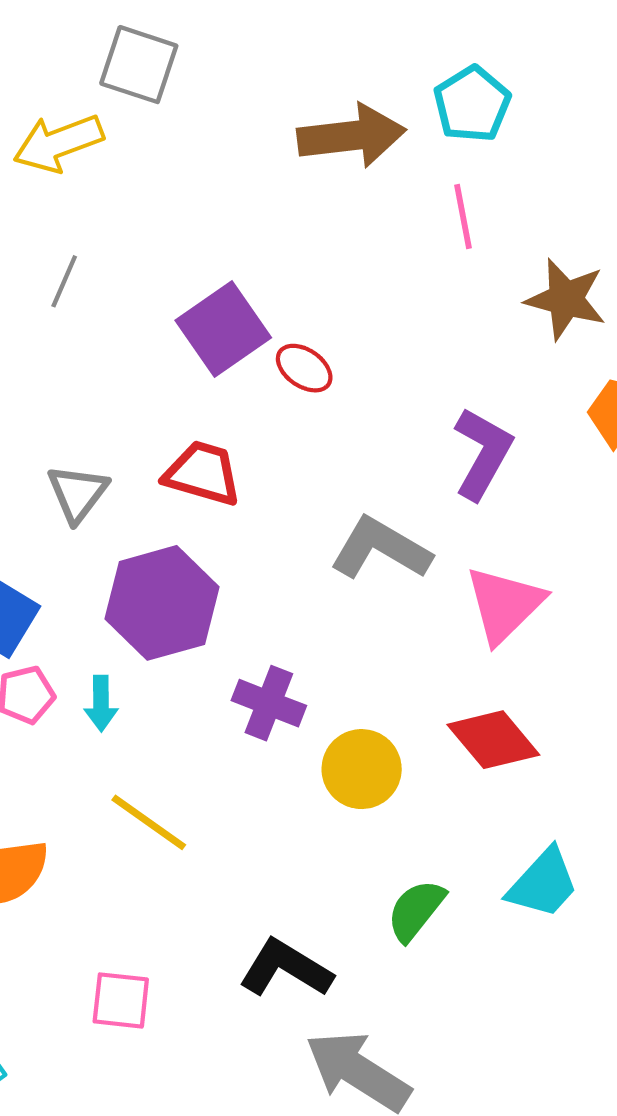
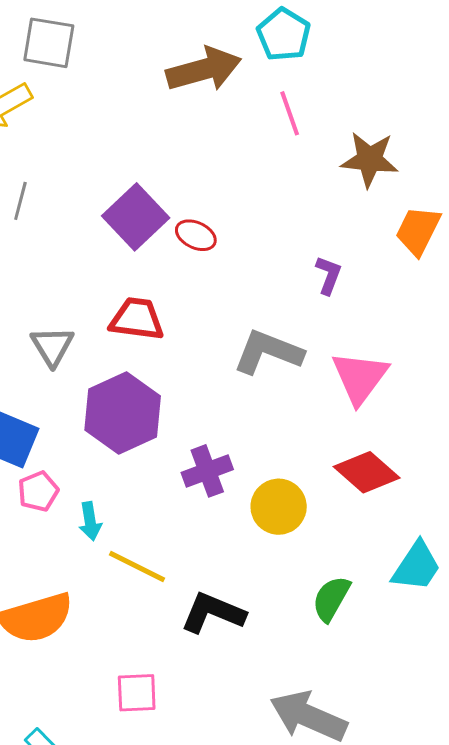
purple L-shape: (483, 453) -> (329, 275), size x0.6
cyan arrow: (101, 703) -> (90, 521), moved
purple cross: (269, 703) -> (207, 471), turned -33
black L-shape: (286, 968) -> (213, 613), moved

